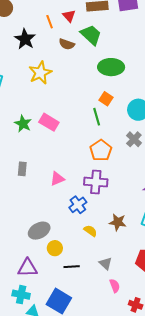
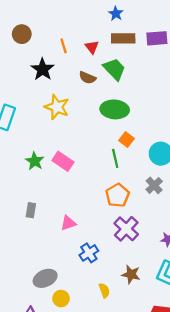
orange line: (50, 22) -> (64, 46), moved
green ellipse: (111, 67) -> (115, 109), moved
yellow star: (40, 73) -> (57, 107), turned -30
purple cross: (96, 182) -> (126, 229), moved, turned 35
yellow semicircle: (90, 231) -> (104, 291), moved, turned 32

